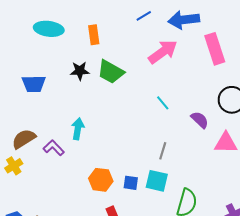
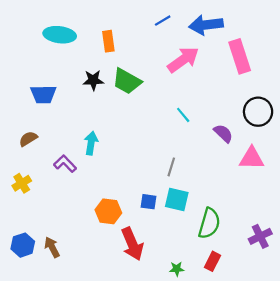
brown semicircle: (24, 139) -> (28, 139), moved, size x0.7
gray line: (163, 151) -> (171, 167), moved
orange hexagon: (101, 180) -> (108, 211), moved

